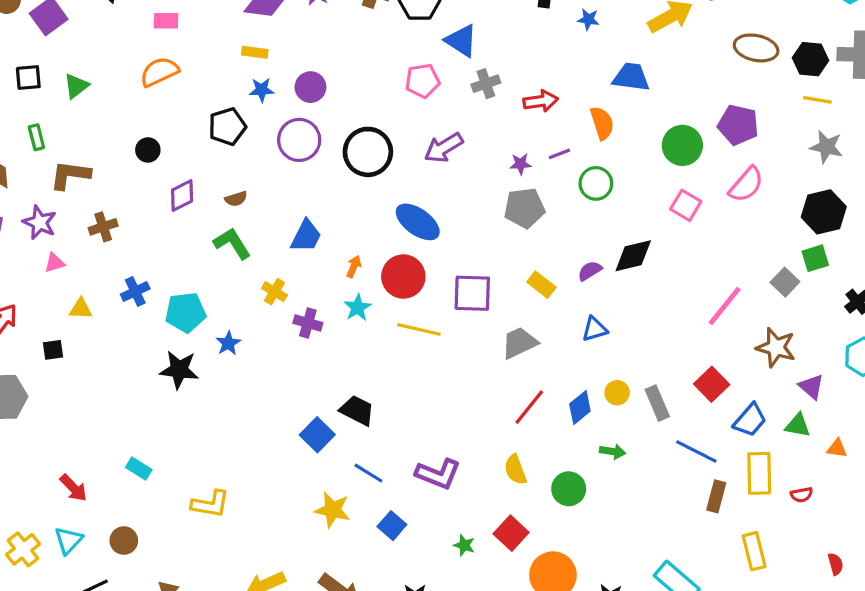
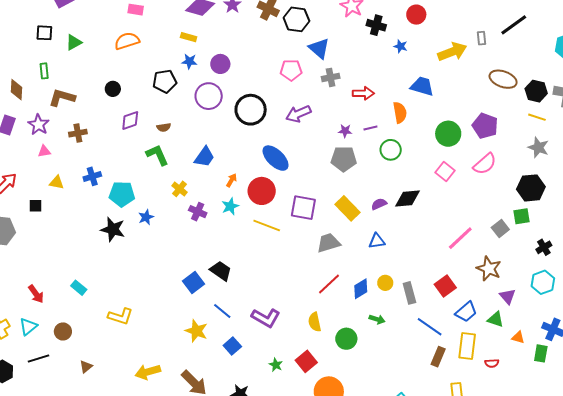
yellow rectangle: (541, 285) -> (347, 208), size x1.4

